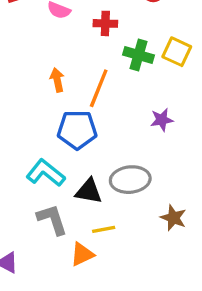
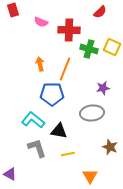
red cross: (105, 23) -> (69, 30), size x1.5
gray ellipse: (130, 180) -> (92, 113), moved
orange triangle: (82, 254) -> (90, 176), moved, turned -35

